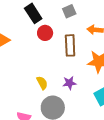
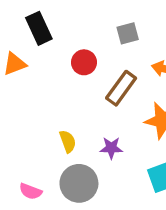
black rectangle: (33, 13) -> (39, 28), moved
brown rectangle: (70, 45) -> (121, 88), turned 30

